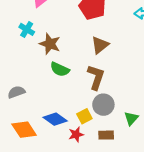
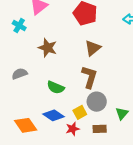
cyan cross: (27, 29) -> (19, 26), moved
green semicircle: (60, 69) -> (56, 87), moved
gray semicircle: (16, 92) -> (20, 74), moved

